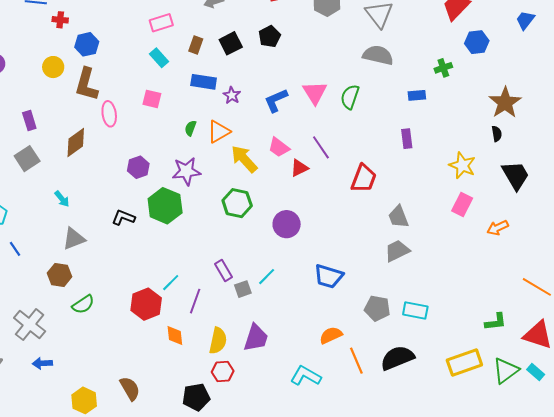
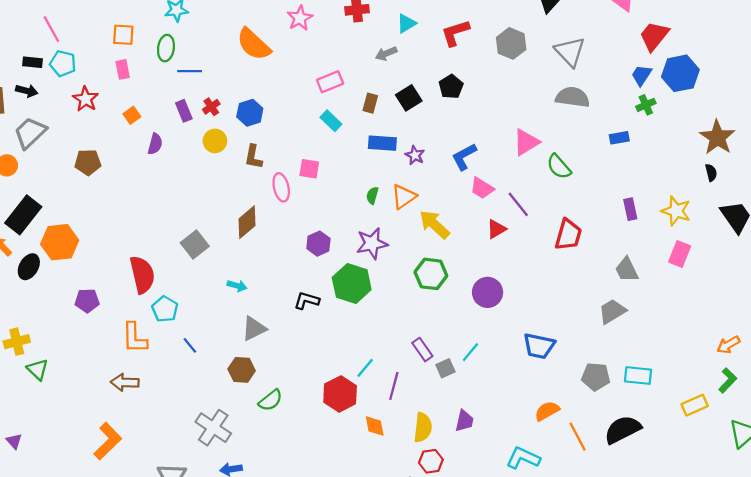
red cross: (60, 20) -> (211, 107), moved, turned -35
blue trapezoid: (525, 20) -> (642, 75), moved
blue hexagon: (477, 42) -> (680, 73), size x1.4
brown L-shape: (87, 84) -> (253, 157), size x0.7
pink triangle: (315, 93) -> (526, 142), moved, turned 36
green semicircle: (350, 97) -> (559, 167), moved, turned -55
pink square: (152, 99) -> (309, 169), moved
purple rectangle: (29, 121) -> (184, 111), moved
purple rectangle: (407, 139) -> (630, 209), moved
pink trapezoid: (279, 147) -> (482, 188), moved
cyan arrow: (62, 199) -> (237, 286), turned -30
gray trapezoid: (398, 217) -> (627, 270), moved
orange arrow: (498, 228) -> (728, 345), moved
green L-shape: (496, 322) -> (728, 380), turned -35
purple trapezoid: (256, 338) -> (464, 421), size x0.7
yellow rectangle: (464, 362) -> (695, 405), moved, size x0.7

